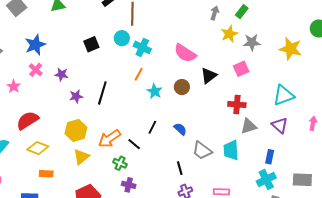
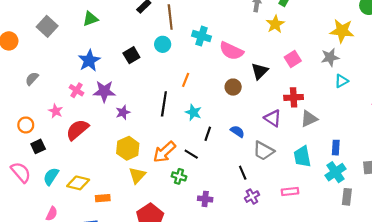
gray star: (252, 42) -> (330, 57), moved
blue star: (35, 45) -> (89, 60), moved
cyan cross: (142, 47) -> (201, 36), moved
purple star: (61, 74) -> (104, 91), size x1.5
cyan star: (155, 91) -> (193, 112), moved
black line: (102, 93) -> (164, 104), moved
cyan triangle: (284, 95) -> (341, 81), size x0.6
red semicircle: (27, 120) -> (77, 130), moved
purple triangle: (280, 125) -> (273, 118), moved
yellow diamond: (38, 148) -> (78, 183), moved
cyan trapezoid: (231, 150) -> (302, 156), moved
purple cross: (129, 185) -> (205, 199), moved

